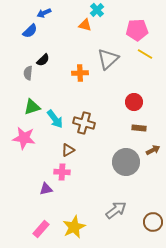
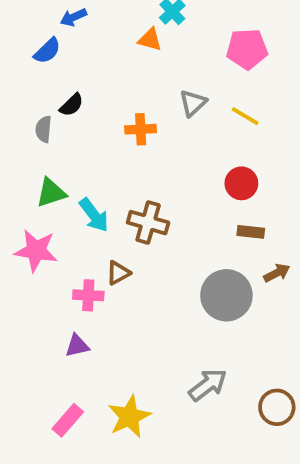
yellow line: (145, 54) -> (245, 116), moved
gray triangle: (108, 59) -> (193, 103), size x0.7
pink cross: (62, 172) -> (88, 295), moved

